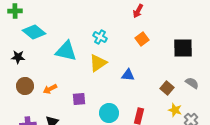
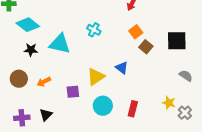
black star: (18, 57) -> (31, 50), moved
yellow triangle: (98, 63) -> (96, 77), moved
blue triangle: (128, 75) -> (122, 68), turned 32
brown square: (167, 88) -> (146, 47), moved

